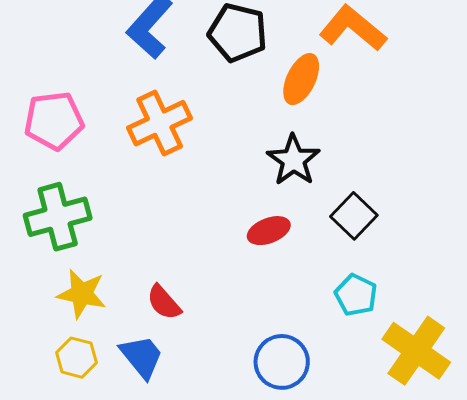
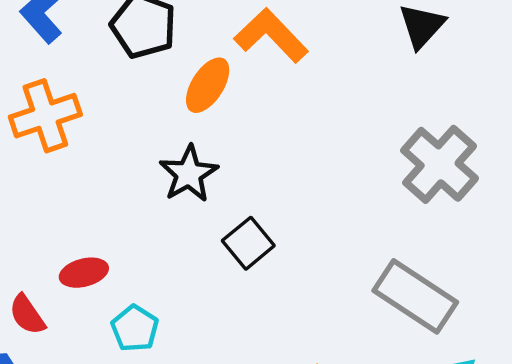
red ellipse: (269, 231) -> (84, 273), moved
cyan pentagon: (356, 295) -> (135, 328), moved

